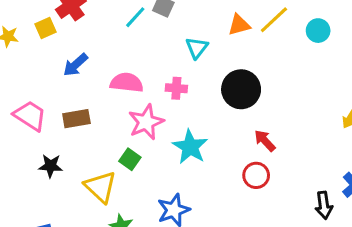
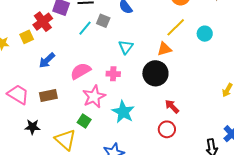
orange triangle: (239, 25) -> (164, 49), moved
pink semicircle: (127, 83) -> (81, 71), turned -35

